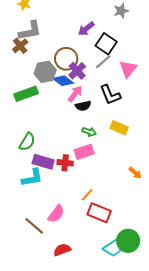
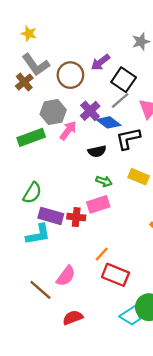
gray L-shape: (30, 31) -> (36, 65), turned 65
brown circle: (66, 59) -> (70, 75), moved
blue diamond: (63, 81) -> (109, 122), moved
pink arrow: (75, 94) -> (68, 130), moved
black L-shape: (110, 95) -> (128, 139), turned 100

